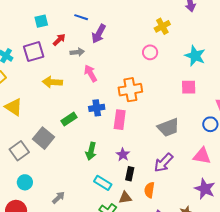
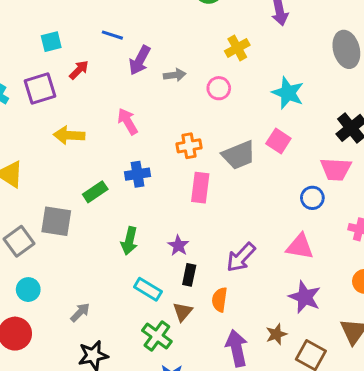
gray arrow: (77, 52) -> (175, 75), moved
pink square: (189, 87) -> (278, 141), turned 35
orange cross: (130, 90) -> (189, 146), size x0.7
pink rectangle: (120, 120) -> (200, 188), moved
gray trapezoid: (168, 128) -> (239, 155), moved
gray square: (44, 138) -> (56, 221), turned -30
brown triangle: (125, 198) -> (183, 312), turned -40

